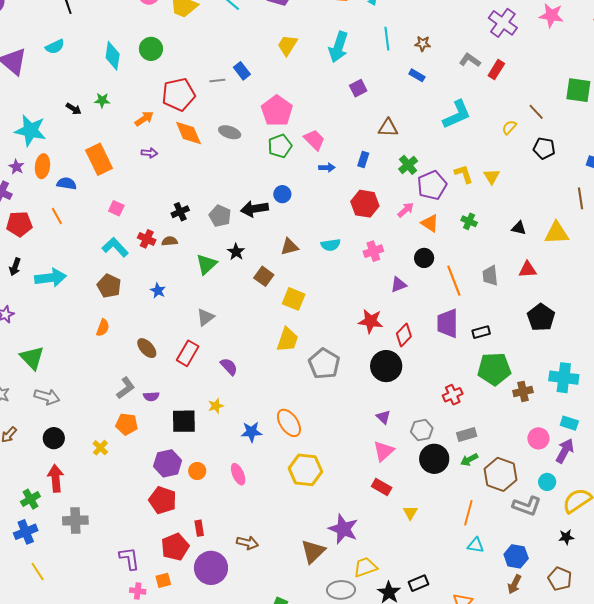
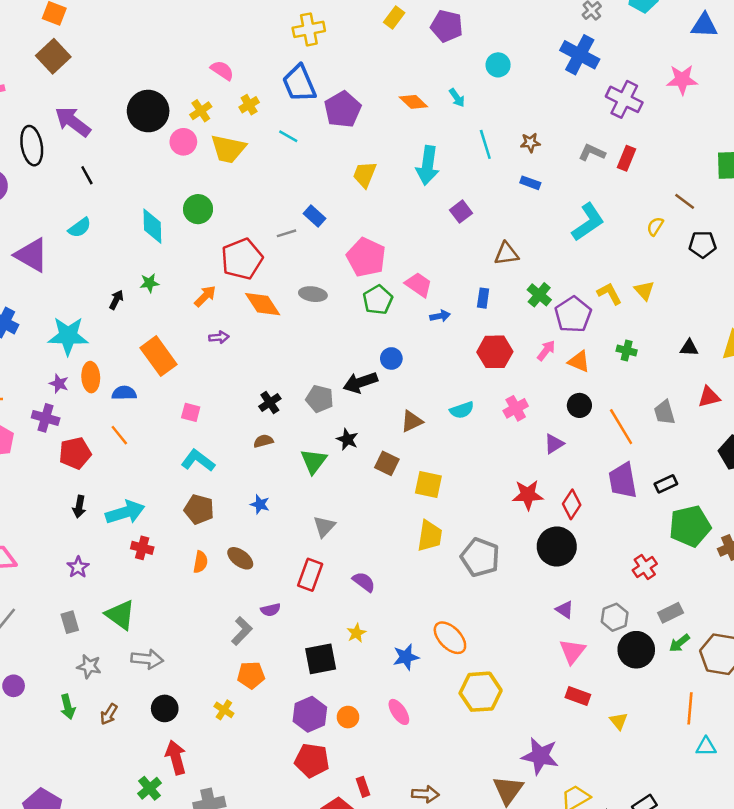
black arrow: (74, 109) -> (116, 300), turned -84
red cross: (147, 239) -> (142, 548), moved
brown ellipse: (147, 348) -> (240, 558), moved
purple semicircle: (151, 396) -> (271, 610), moved

